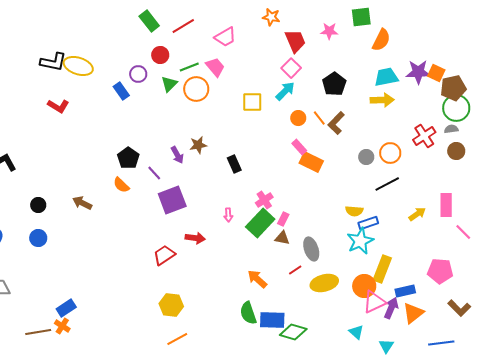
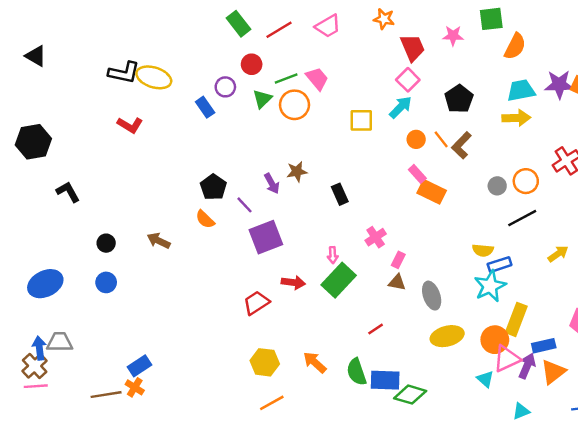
pink trapezoid: (225, 37) -> (328, 26), moved
green rectangle: (260, 223) -> (339, 280), moved
red line: (295, 270) -> (376, 329), moved
orange arrow: (257, 279) -> (315, 362), moved
cyan triangle: (356, 332) -> (485, 379), moved
cyan triangle: (386, 346) -> (521, 411), turned 35

